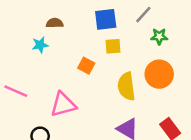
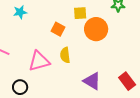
orange circle: (159, 74) -> (96, 29), moved
yellow semicircle: (126, 86) -> (65, 55), moved, size x0.7

